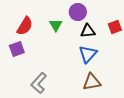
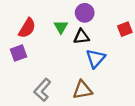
black triangle: (88, 31) -> (81, 37), moved
brown triangle: (92, 82) -> (83, 90), moved

